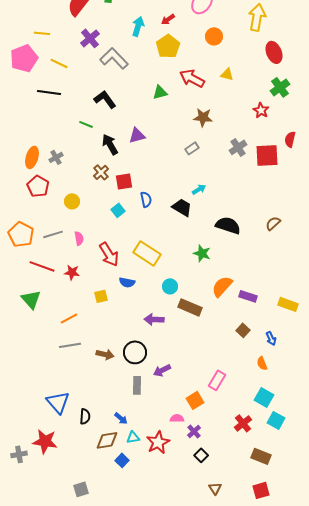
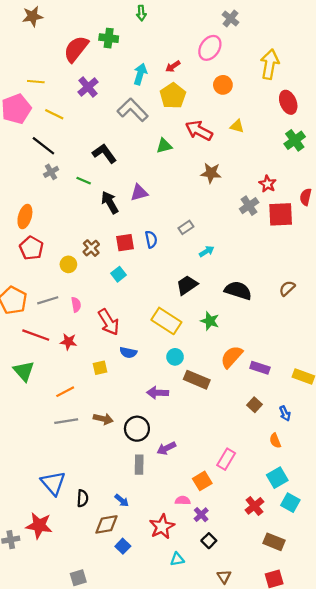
gray L-shape: (114, 58) -> (133, 110), moved
black line: (49, 92) -> (43, 146), turned 30
red star: (261, 110) -> (268, 184), moved
gray rectangle: (192, 148) -> (186, 227), moved
gray cross: (56, 157) -> (51, 172), moved
brown cross: (101, 172) -> (91, 248), moved
blue semicircle: (146, 199) -> (151, 239), moved
black trapezoid: (182, 207) -> (187, 285), moved, turned -65
yellow rectangle: (147, 253) -> (166, 321), moved
brown arrow: (105, 354) -> (103, 419), moved
cyan square: (264, 397) -> (277, 478), turned 30
cyan triangle: (133, 437) -> (177, 559), moved

